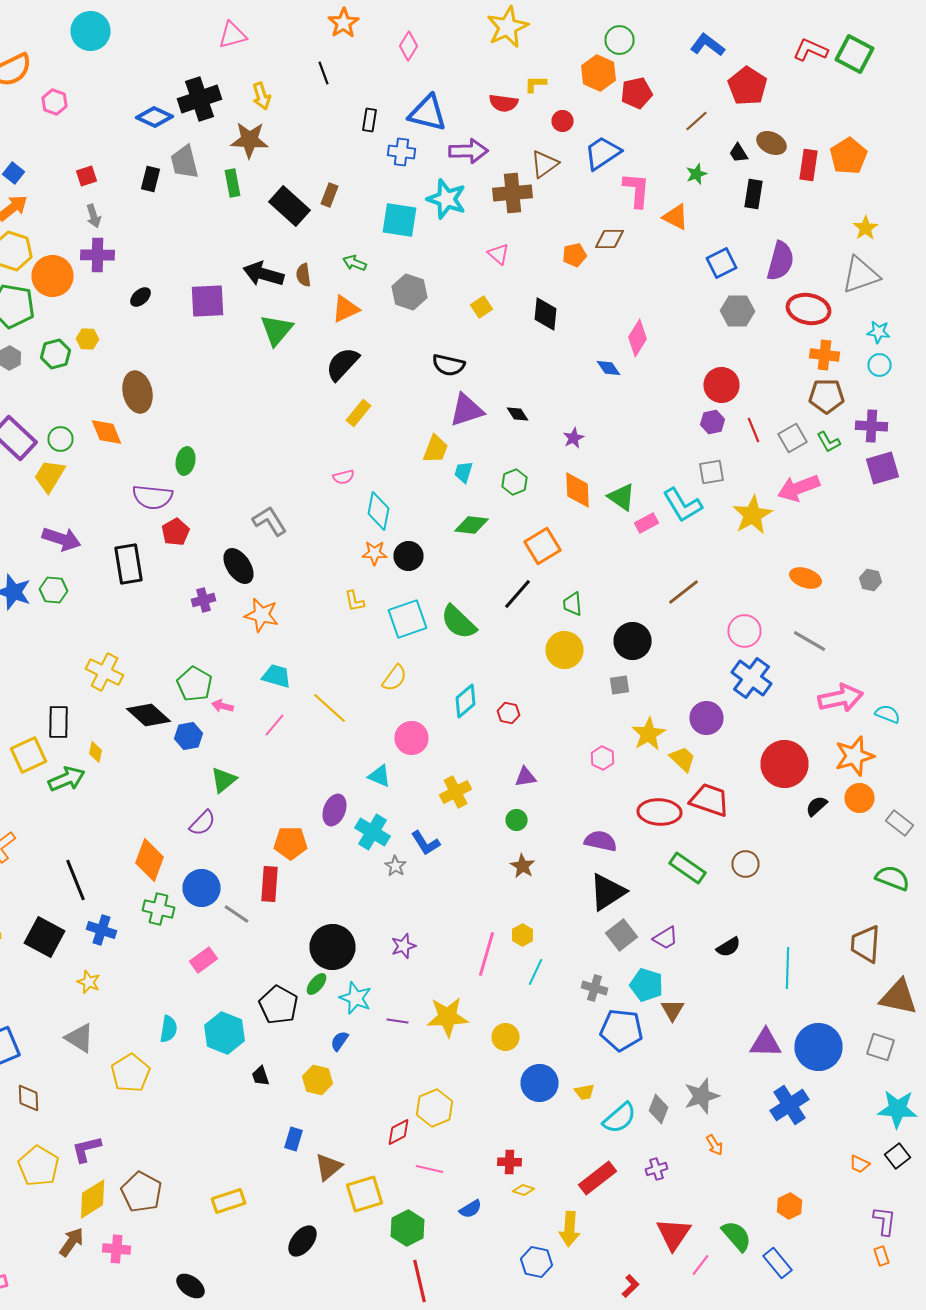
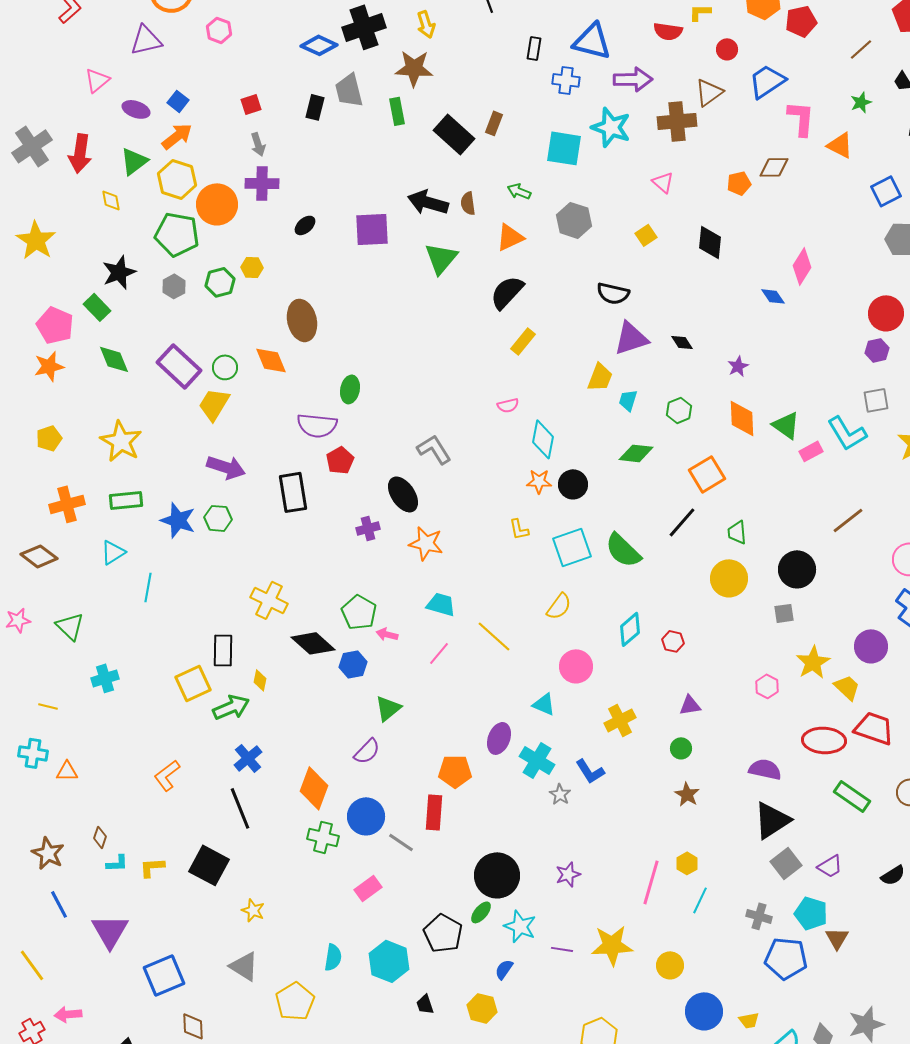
blue cross: (102, 930) -> (248, 758), moved, turned 32

